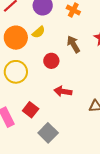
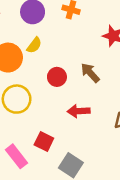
brown arrow: (73, 44) -> (90, 73), moved

